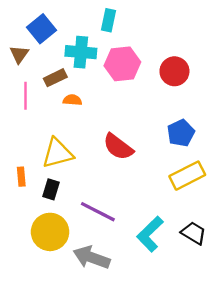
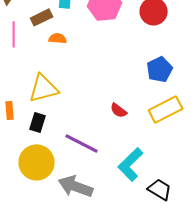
red semicircle: (118, 147) -> (119, 110), moved, size x0.6
black trapezoid: (194, 233) -> (160, 189), moved

